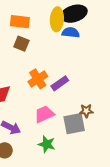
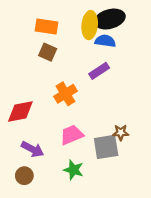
purple rectangle: (60, 83) -> (99, 71), moved

